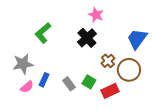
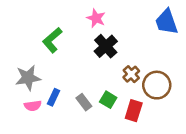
pink star: (96, 15) -> (96, 18), moved
blue trapezoid: (137, 39) -> (167, 22), moved, turned -55
pink semicircle: (27, 87) -> (33, 106), turned 32
red rectangle: (110, 91) -> (134, 111), turned -48

